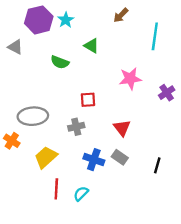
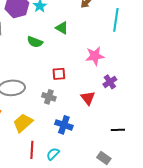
purple cross: (167, 93) -> (110, 82), moved
gray cross: (76, 127) -> (49, 97), turned 32
gray rectangle: (120, 157) -> (104, 158), moved
black line: (157, 165) -> (118, 130), turned 72

